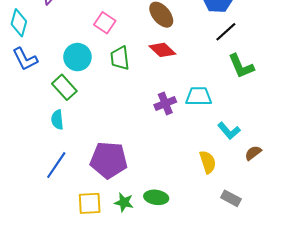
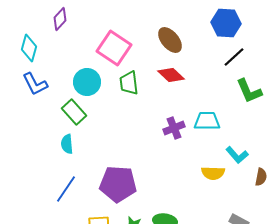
pink square: (105, 23) -> (114, 48), size x1.6
brown semicircle: (253, 153) -> (261, 177), turned 138
yellow semicircle: (208, 162) -> (213, 173), moved, turned 110

